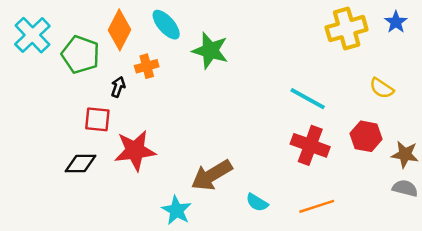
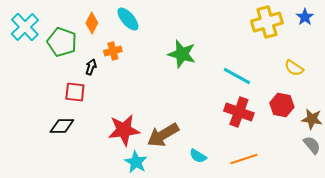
orange diamond: (119, 30) -> (92, 23), size x0.7
green star: (210, 51) -> (182, 54), moved
red star: (135, 151) -> (124, 130), moved
gray semicircle: (405, 188) -> (312, 145), turned 36

